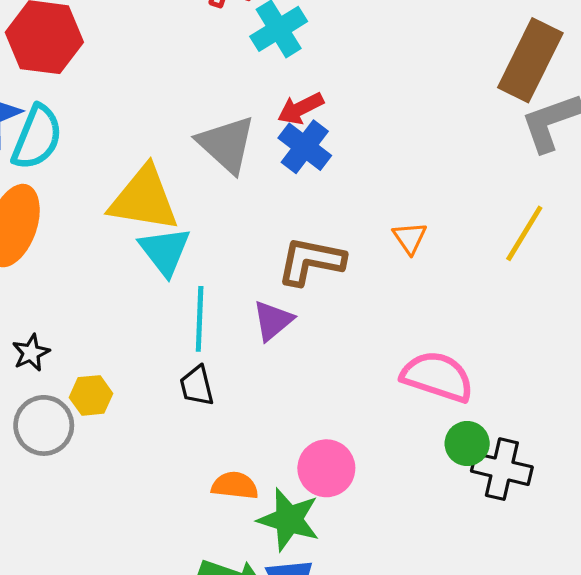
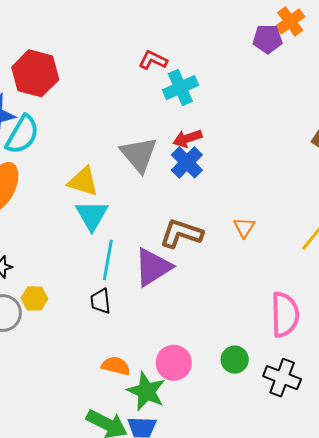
yellow triangle: (144, 199) -> (83, 181), size x0.7
purple triangle: (273, 321) -> (153, 267), size x1.5
pink semicircle: (437, 377) -> (285, 315), moved, turned 63
green circle: (467, 444) -> (235, 360), moved

